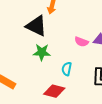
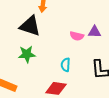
green star: (42, 52) -> (27, 54), moved

